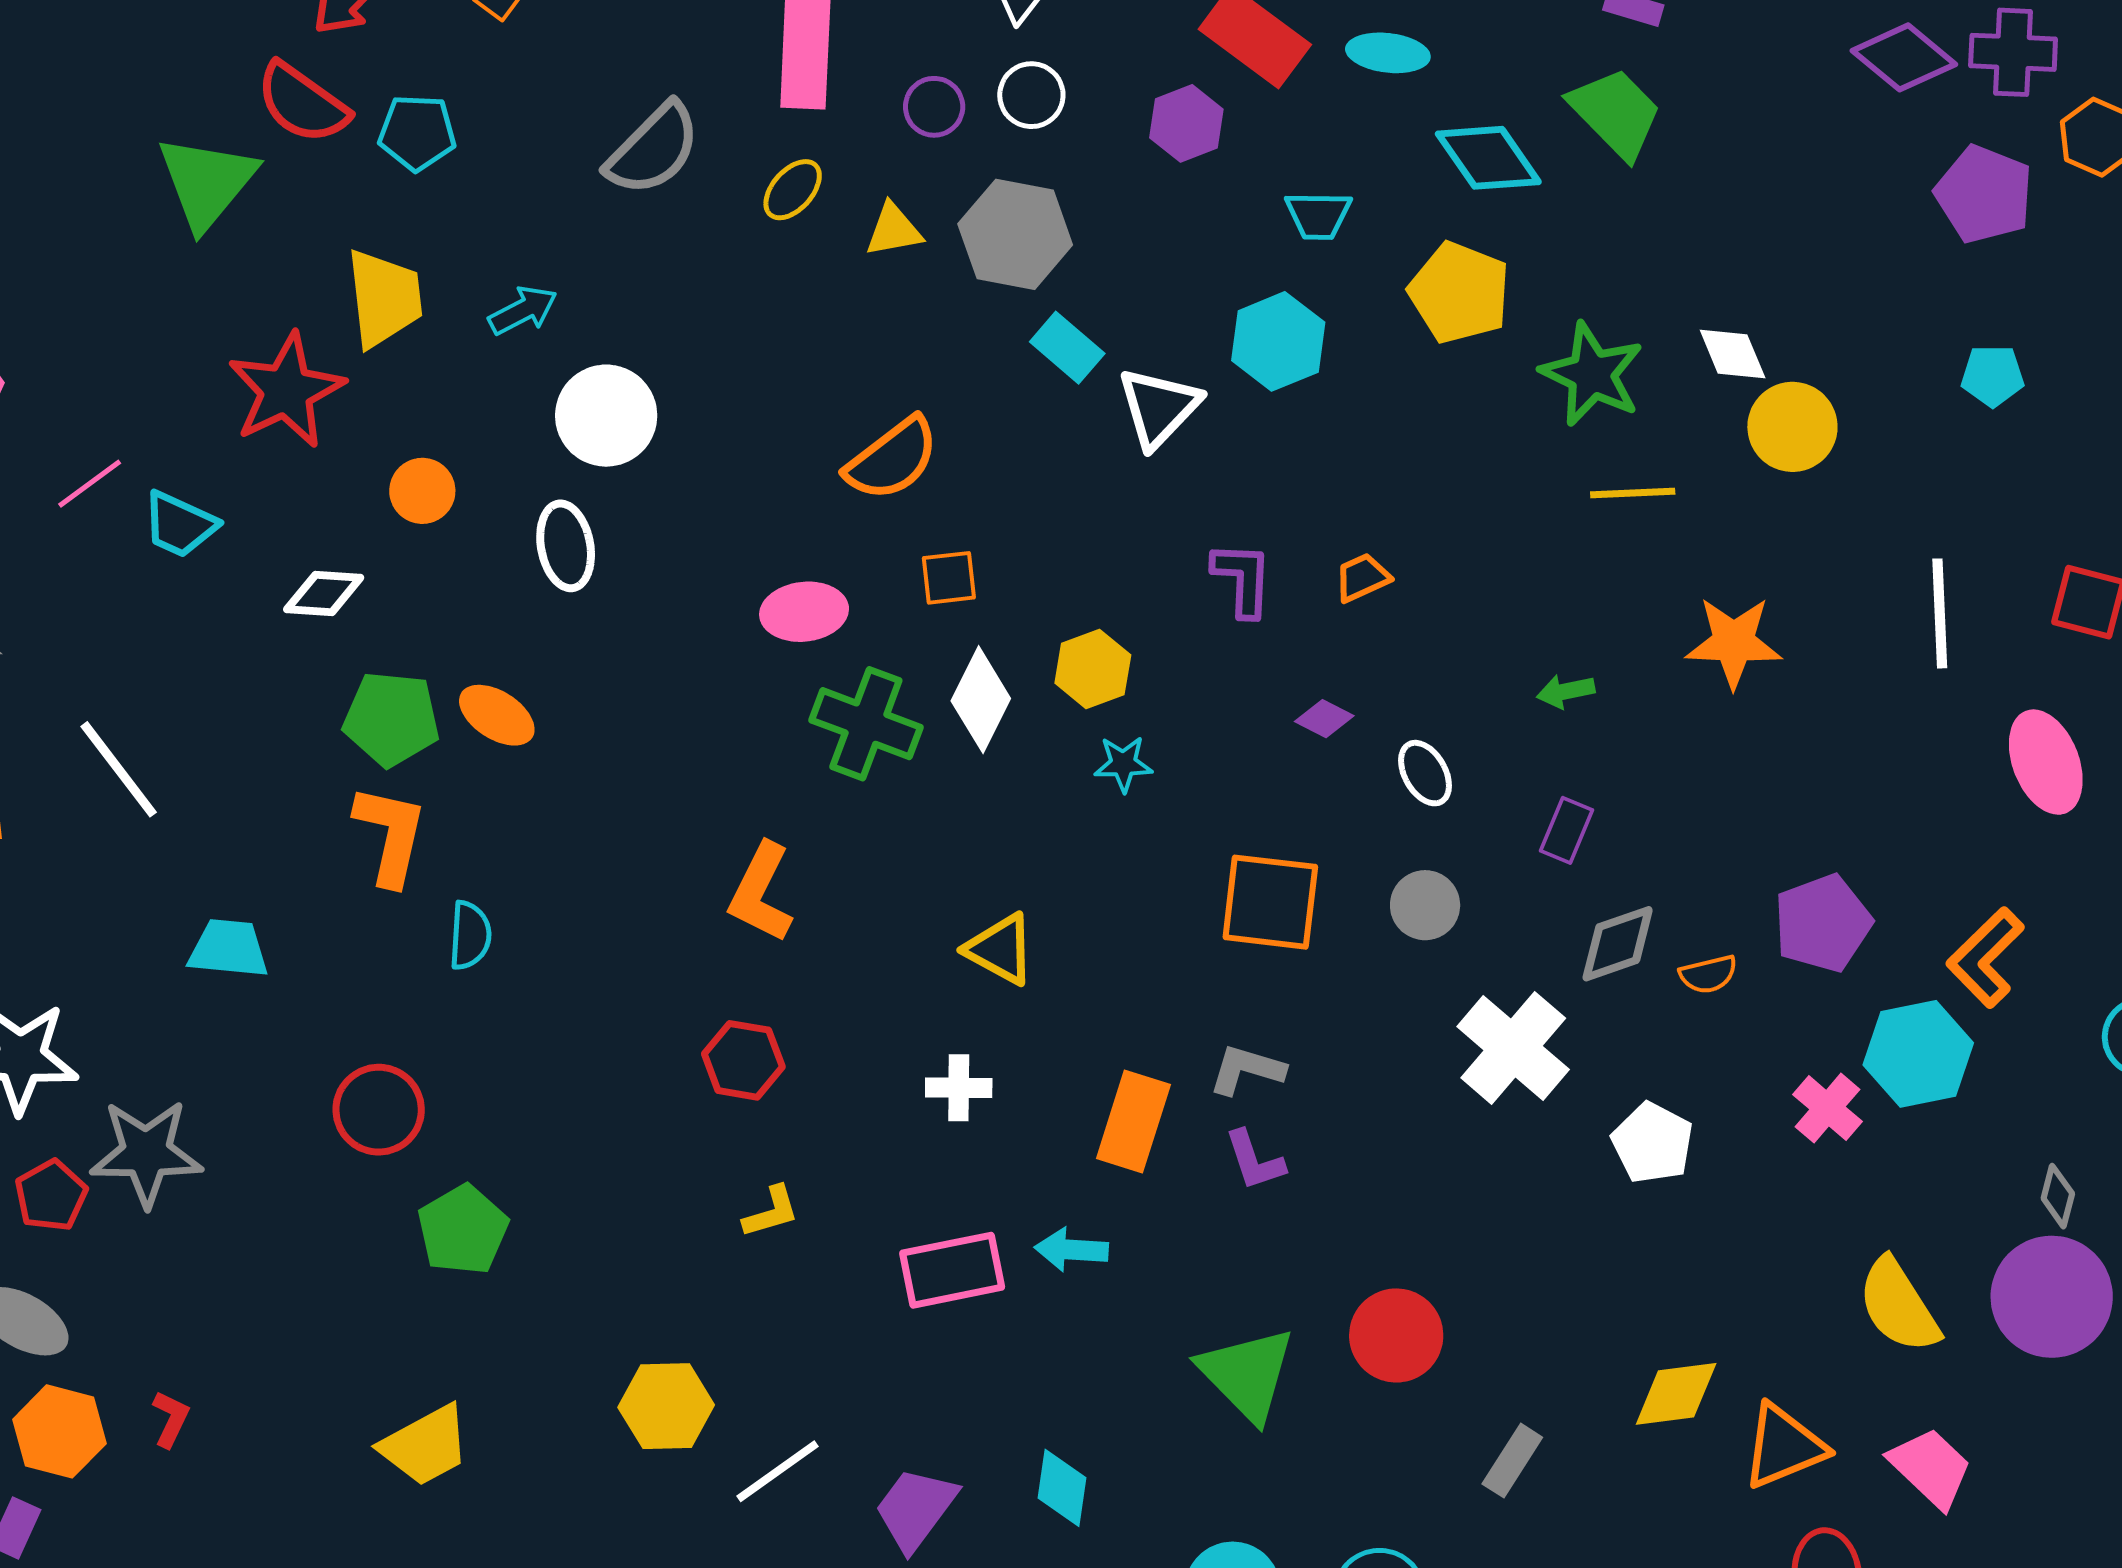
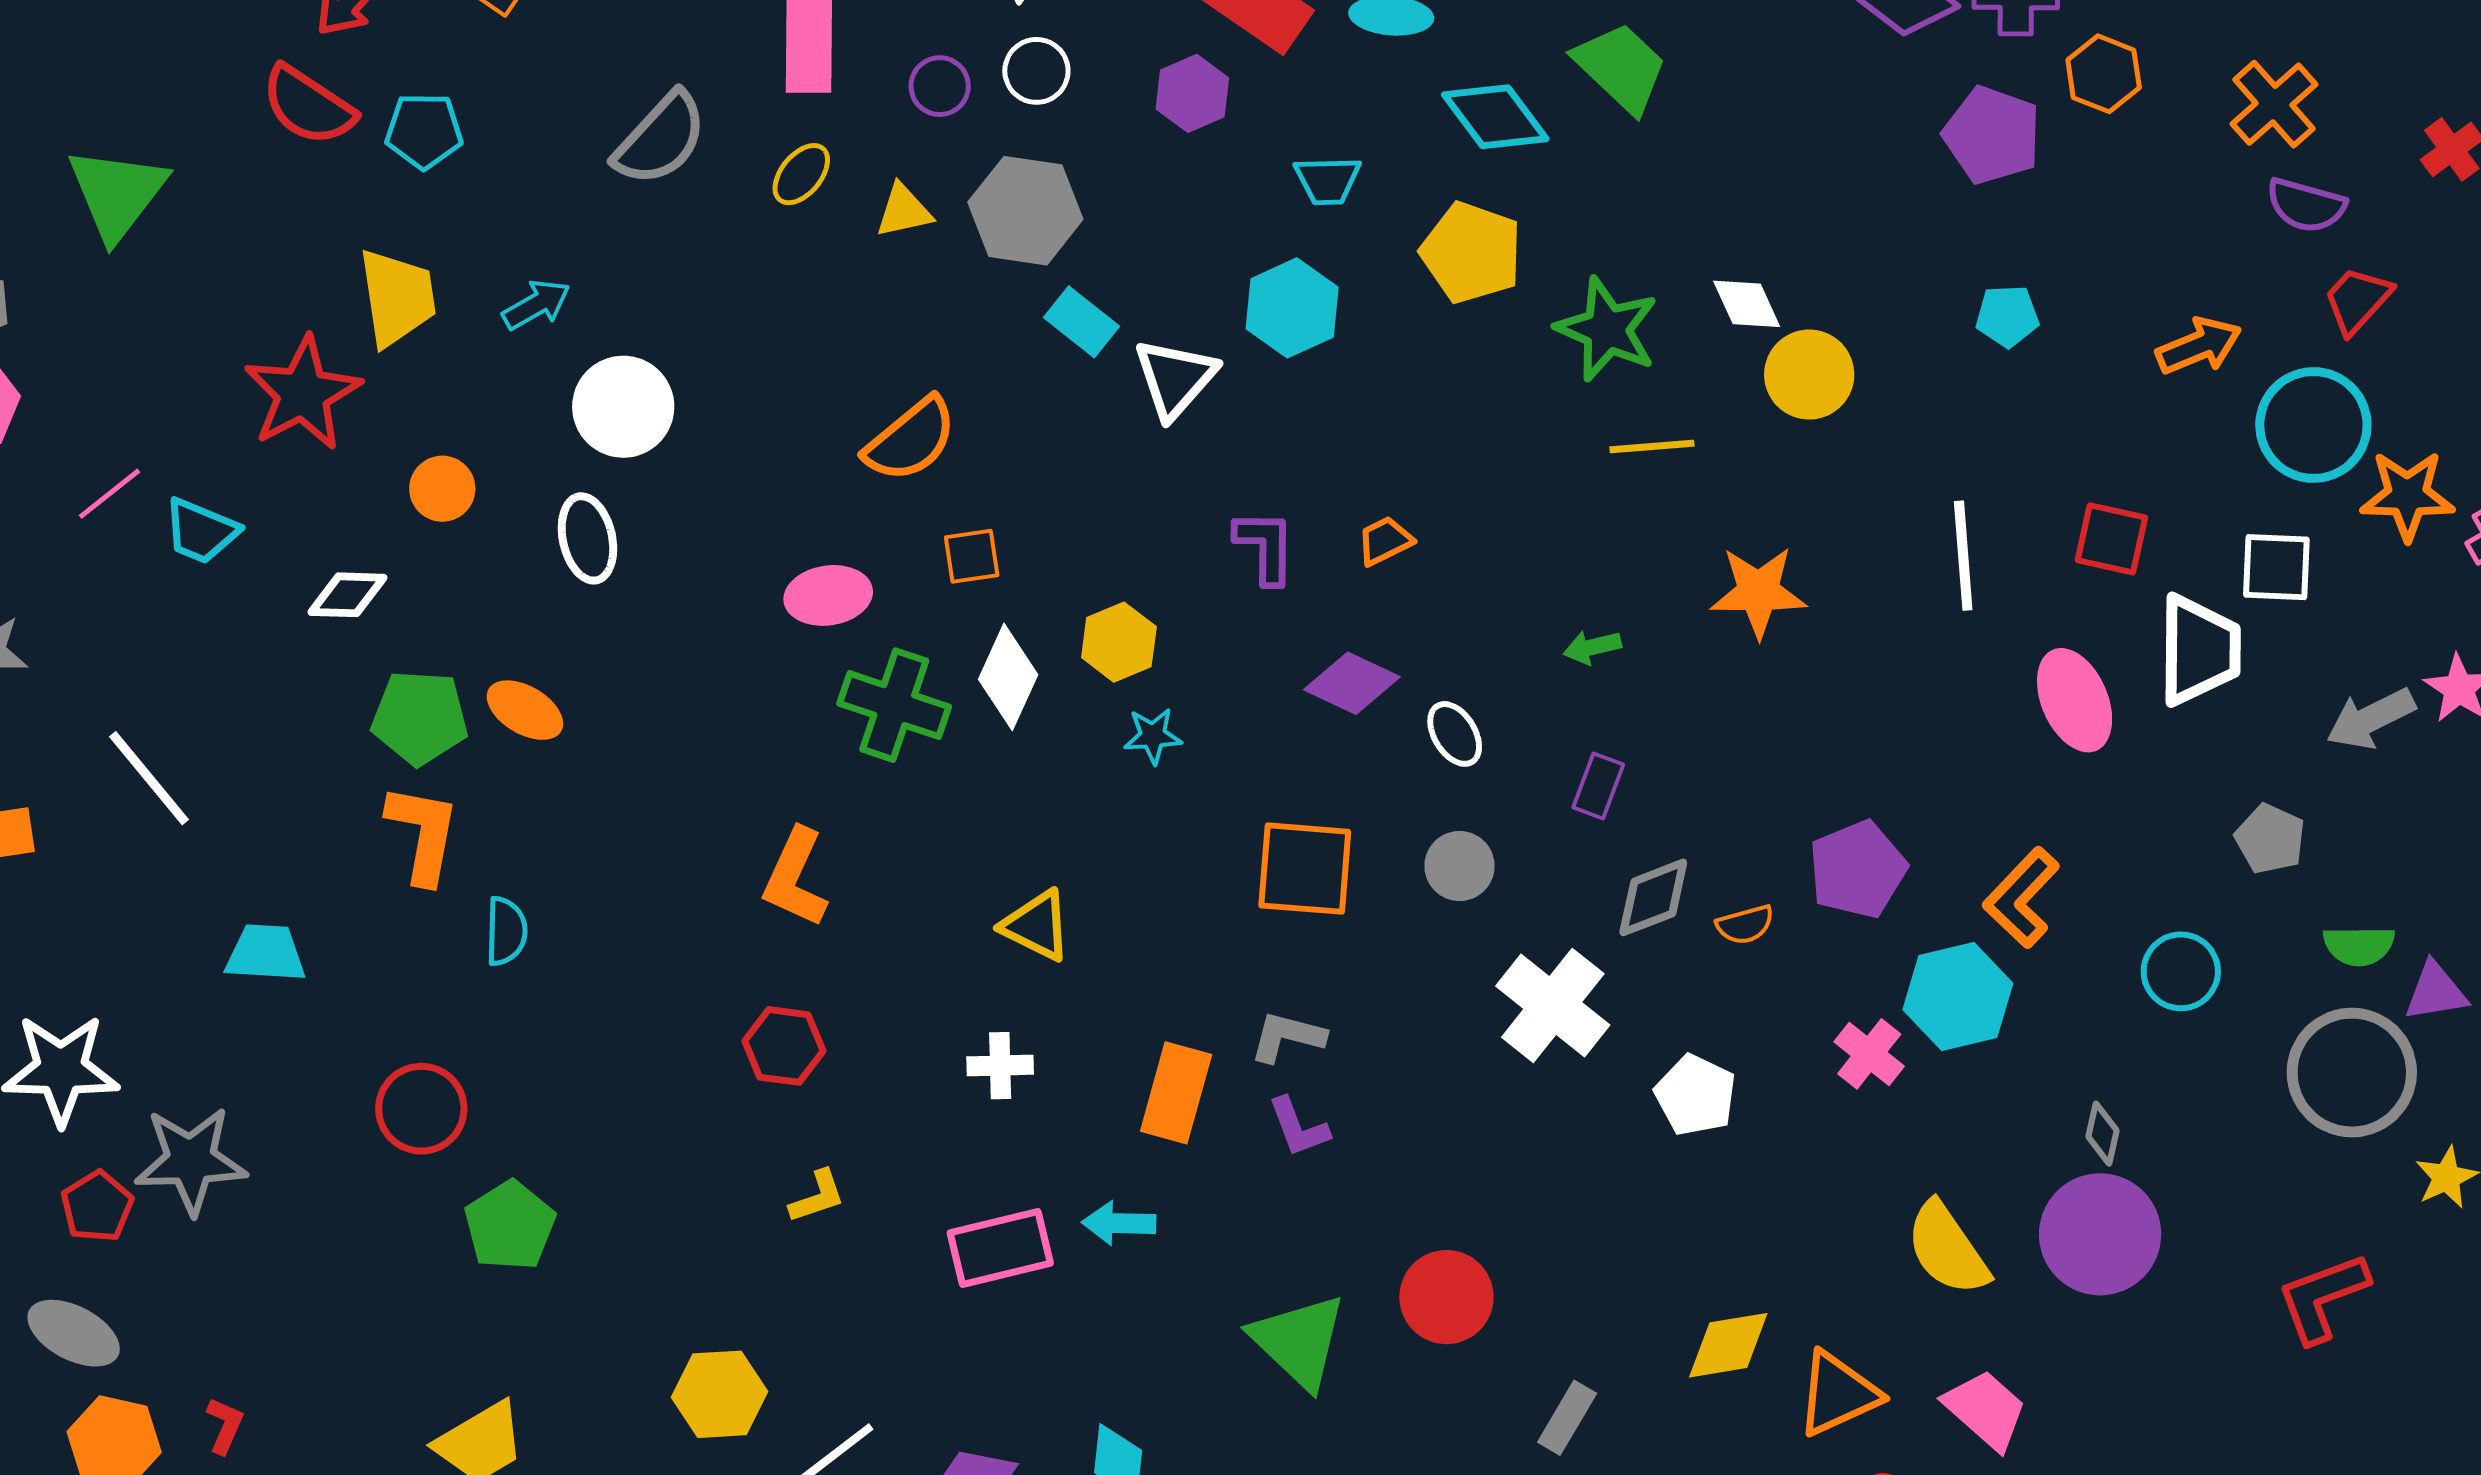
green triangle: (207, 182) -> (117, 193), moved
purple diamond: (1324, 719) -> (1352, 683), size x1.6

